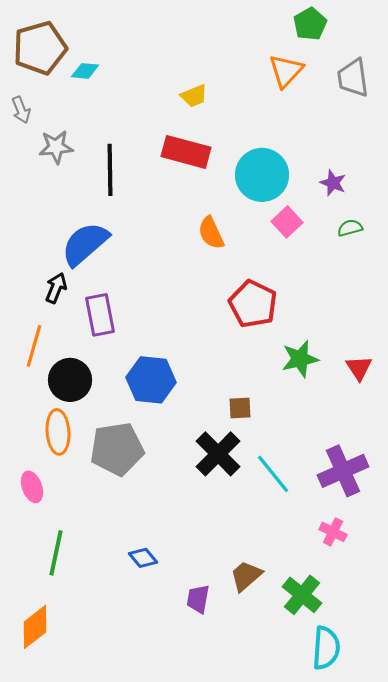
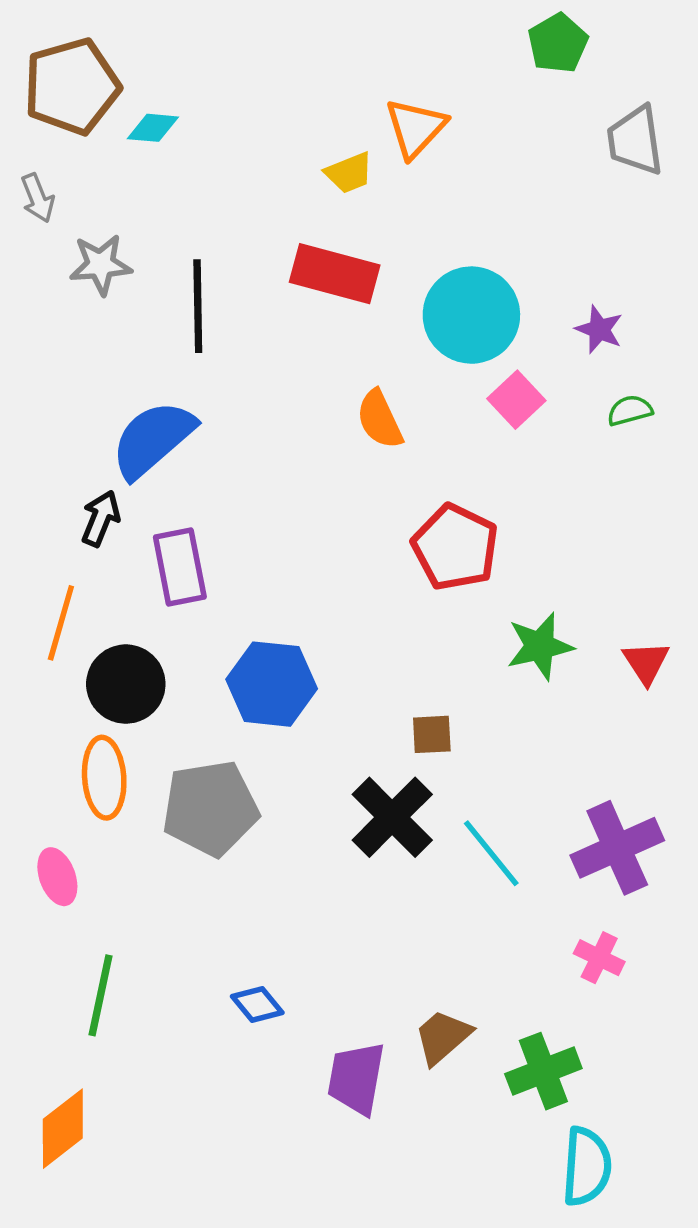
orange triangle: (286, 71) -> (416, 128), moved
green cross: (302, 595) -> (543, 1071), turned 30
purple trapezoid: (198, 599) -> (356, 1078), size x1.4

